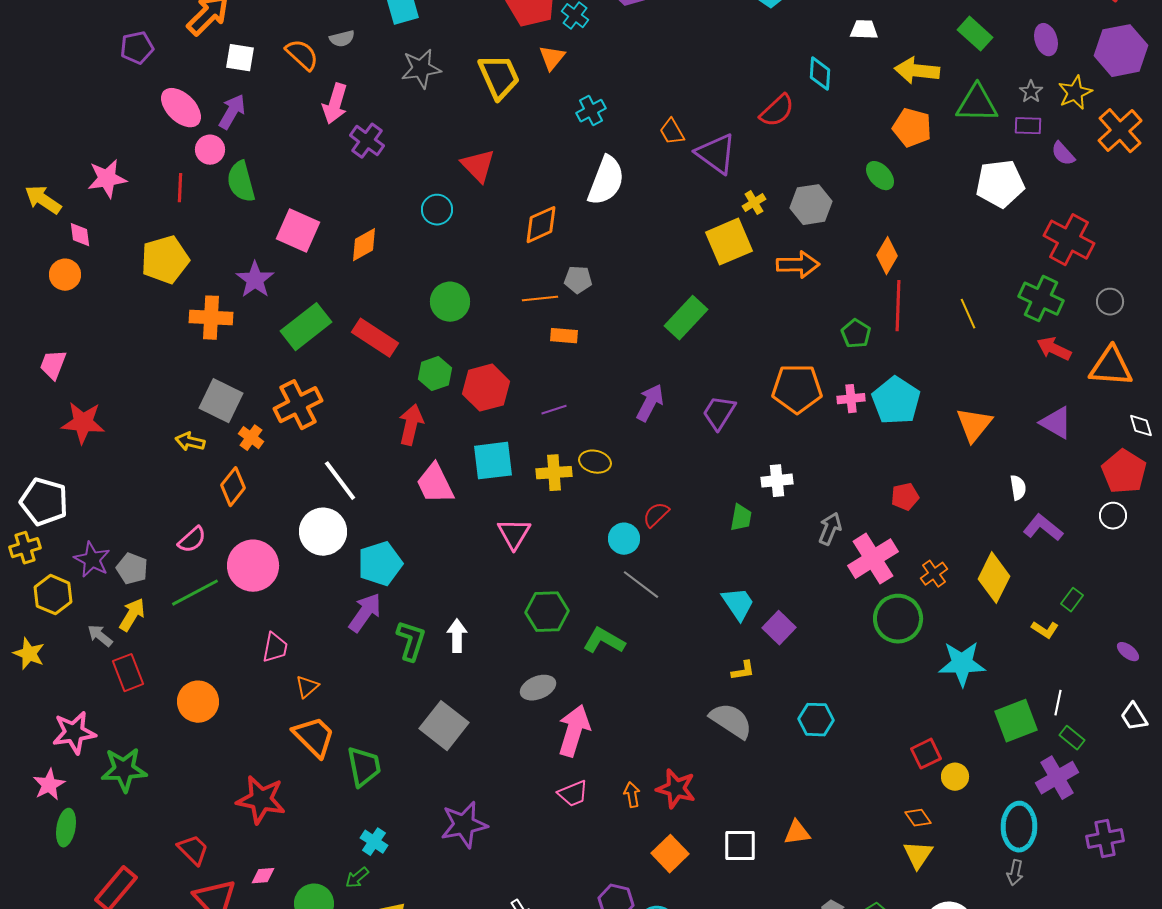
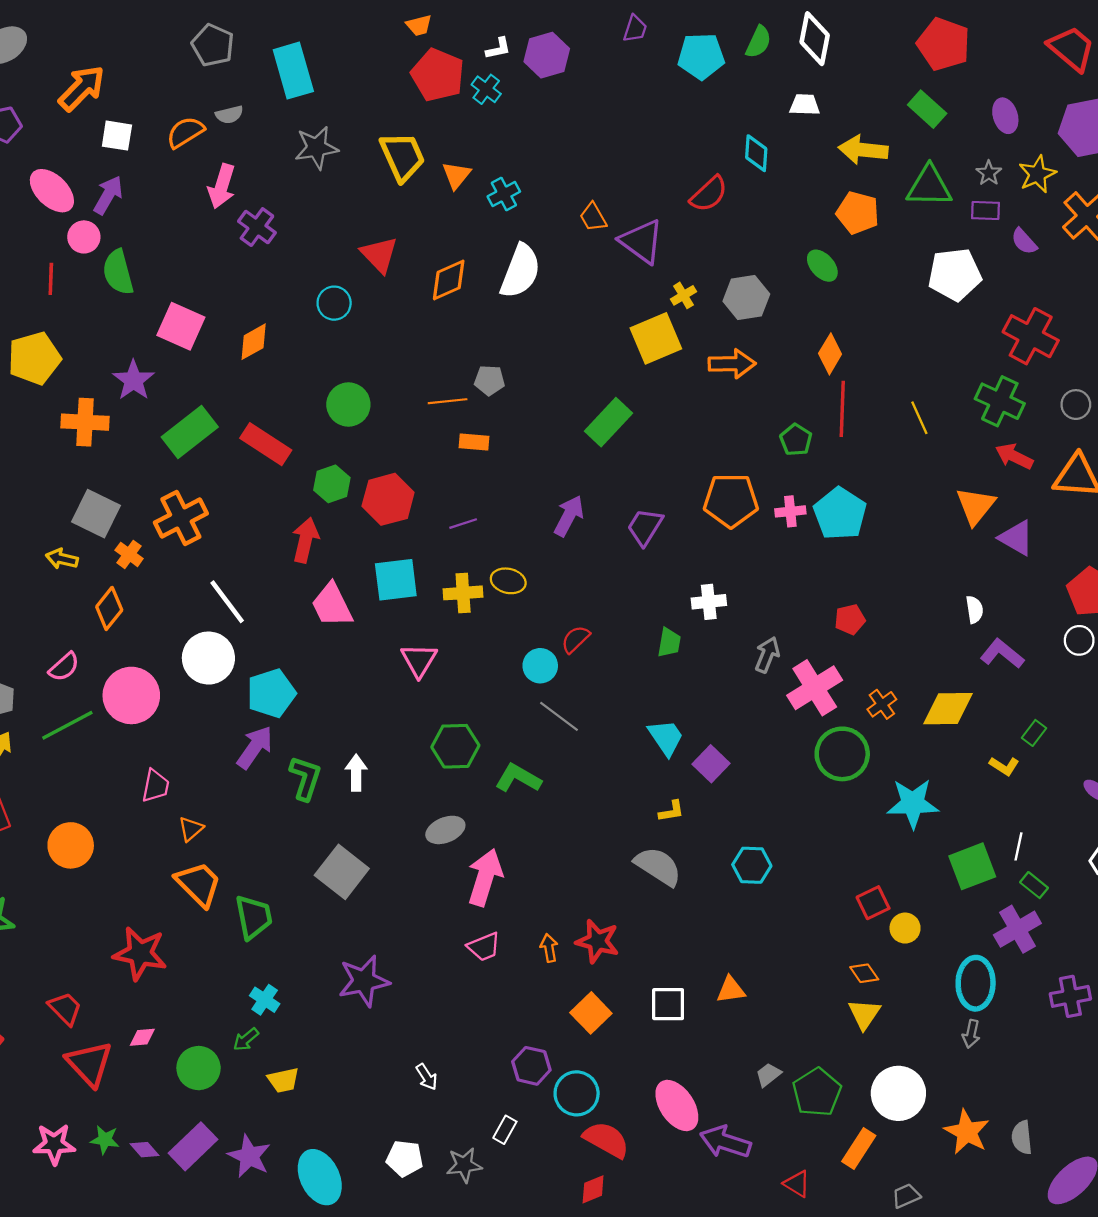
orange semicircle: (302, 55) -> (185, 132), turned -75
orange triangle: (552, 58) -> (456, 175), moved
orange diamond: (541, 225) -> (449, 280), moved
orange triangle: (974, 425) -> (976, 506), moved
yellow diamond: (994, 578) -> (948, 709), turned 63

